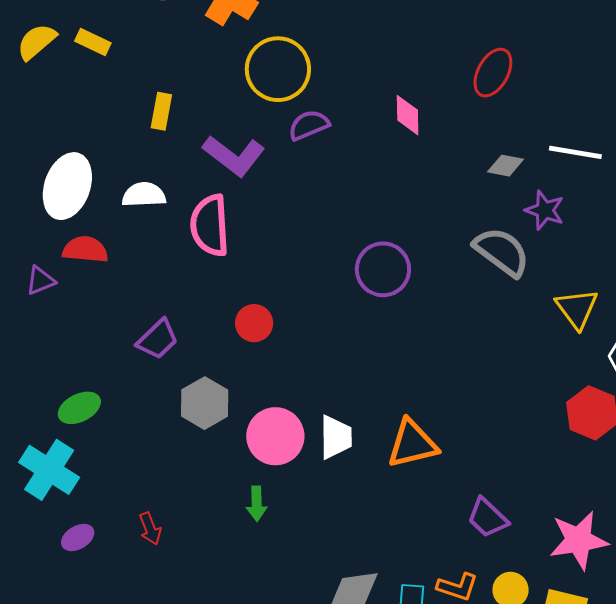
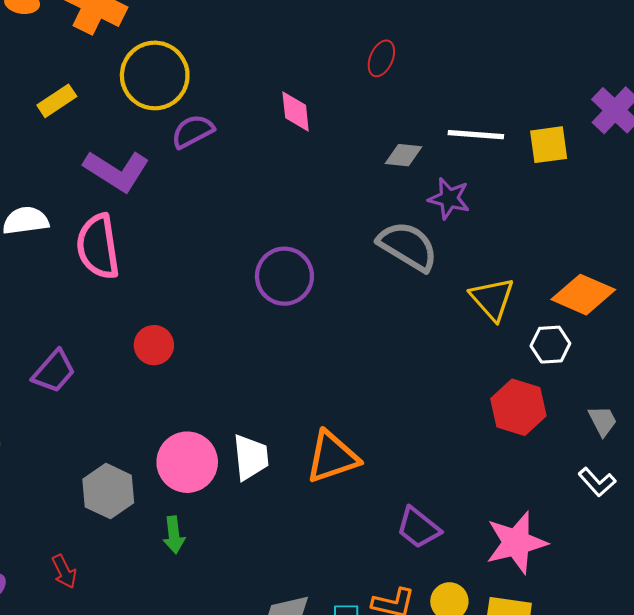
red ellipse: (493, 73) -> (381, 58), size x0.7
yellow rectangle: (161, 111) -> (57, 101), moved, turned 51
gray hexagon: (205, 403) -> (108, 491), moved

